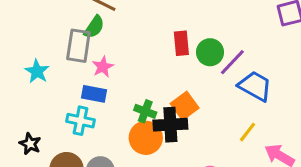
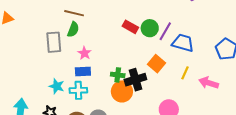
red rectangle: (181, 43) -> (130, 27), turned -42
gray rectangle: (78, 46) -> (54, 42), moved
cyan star: (37, 71) -> (57, 86), moved
orange square: (185, 106) -> (157, 64), moved

